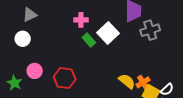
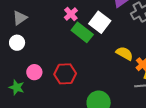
pink cross: (81, 20) -> (71, 14), turned -32
green rectangle: (89, 40) -> (82, 32), size x1.5
yellow semicircle: (127, 81) -> (124, 53), moved

